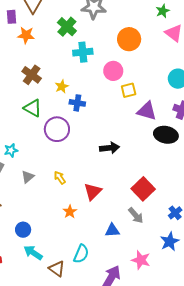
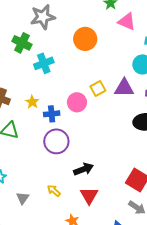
pink circle: (113, 71) -> (77, 102), moved
purple triangle: (147, 111) -> (124, 88), moved
purple circle: (57, 129) -> (56, 141), moved
black arrow: (110, 148) -> (84, 169), moved

